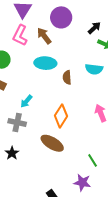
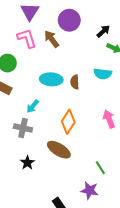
pink L-shape: (20, 35) -> (27, 38), turned 135
cyan ellipse: (45, 63) -> (51, 79), moved
black star: (12, 153) -> (27, 163), moved

